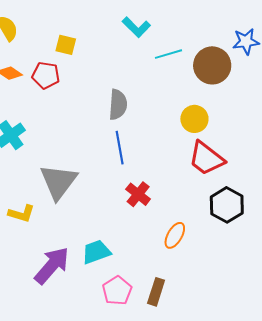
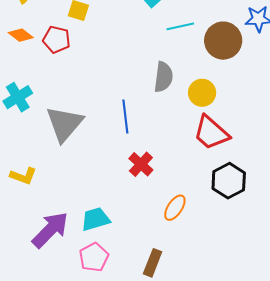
gray semicircle: (118, 105) -> (163, 77), moved
gray triangle: (58, 182) -> (64, 124), moved
pink pentagon: (117, 291) -> (94, 257), moved

